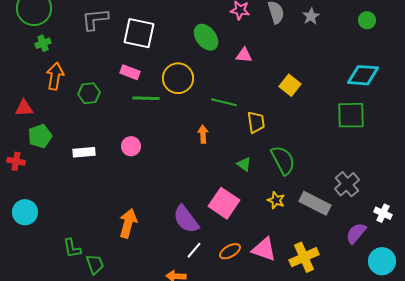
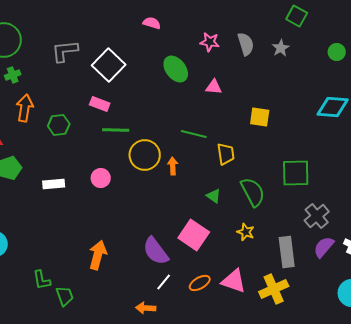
white square: (139, 33) -> (109, 65), turned 32
yellow circle: (178, 78) -> (145, 155), moved
yellow square: (290, 85) -> (260, 117), turned -30
green square: (351, 115) -> (296, 173), moved
gray rectangle: (315, 203) -> (287, 252), moved, turned 56
purple semicircle: (356, 233) -> (324, 247), moved

